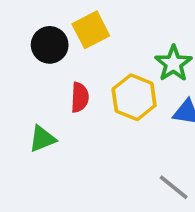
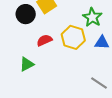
red semicircle: (80, 97) -> (44, 40), turned -112

